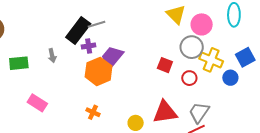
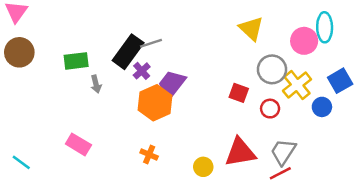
pink circle: (202, 24) -> (304, 41), moved
purple cross: (89, 46) -> (142, 71), turned -32
yellow cross: (211, 60) -> (297, 85), turned 30
green rectangle: (19, 63) -> (76, 61), moved

